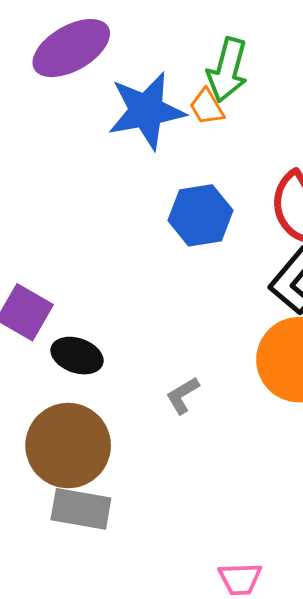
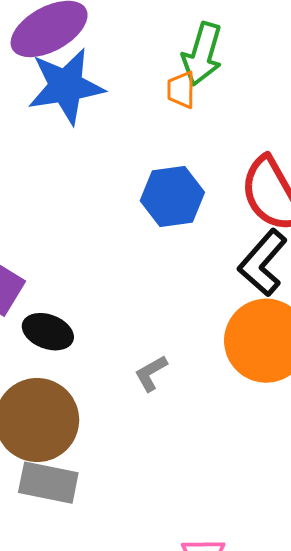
orange trapezoid: (207, 107) -> (181, 90), turned 30
blue star: (146, 111) -> (66, 86), moved

